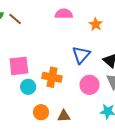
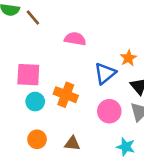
pink semicircle: (64, 14) -> (75, 39), moved
orange star: (96, 24) -> (128, 58), moved
orange circle: (41, 112) -> (37, 139), moved

